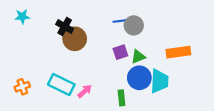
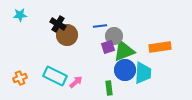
blue line: (120, 21) -> (100, 26), moved
gray circle: (134, 25) -> (114, 36), moved
green triangle: (138, 57) -> (124, 51), size x1.6

